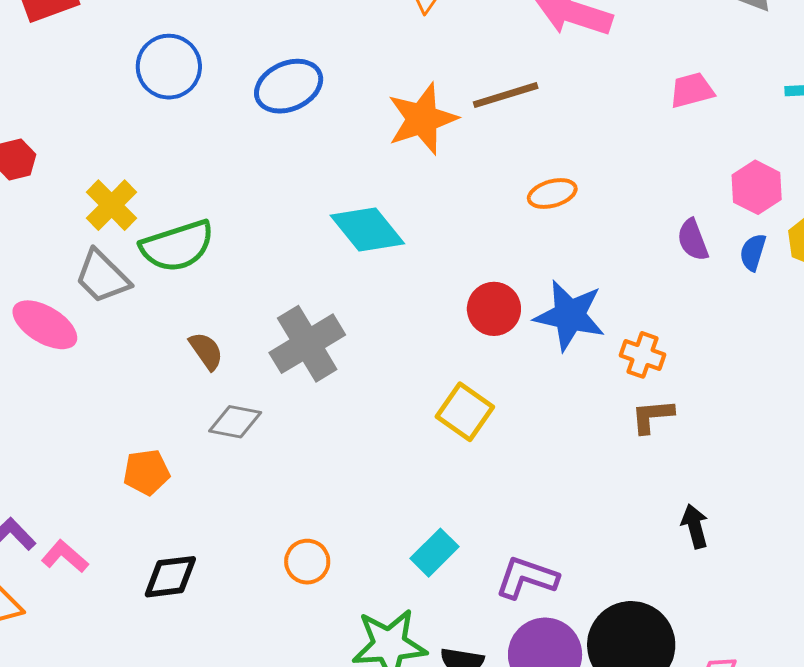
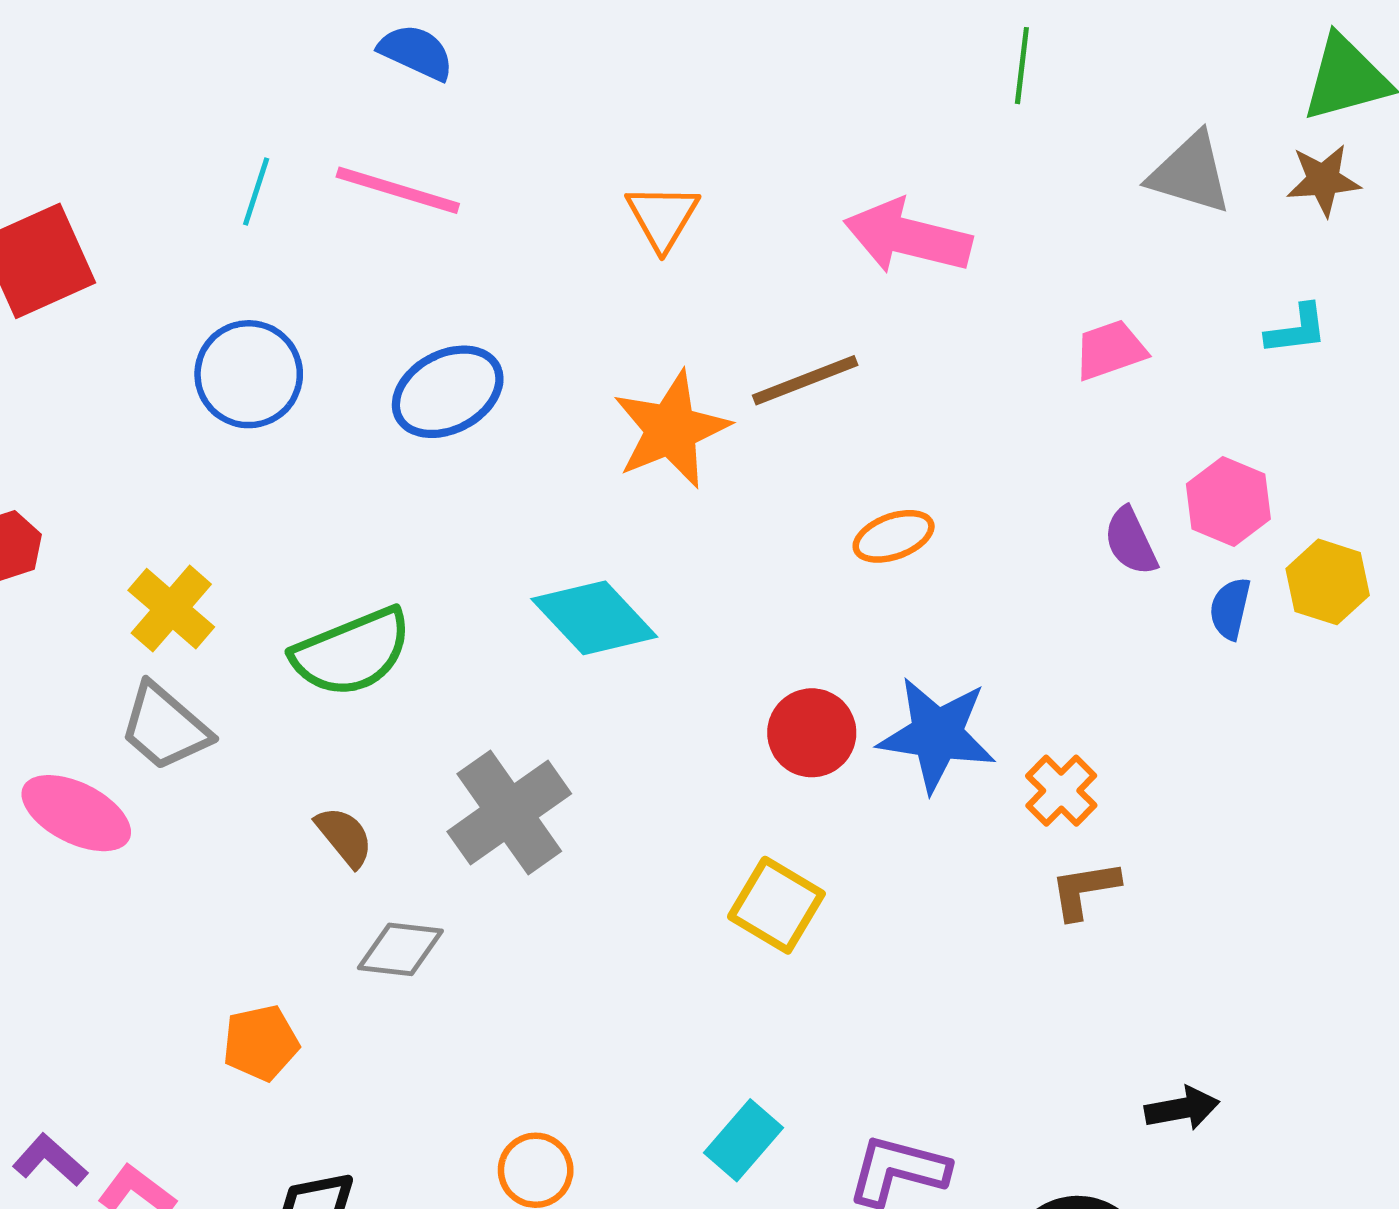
purple semicircle: (693, 240) -> (1131, 541), moved
green semicircle: (177, 246) -> (352, 652), moved
orange cross: (643, 355) -> (1061, 791), turned 30
black arrow: (695, 526) -> (1182, 1108), moved, turned 99

